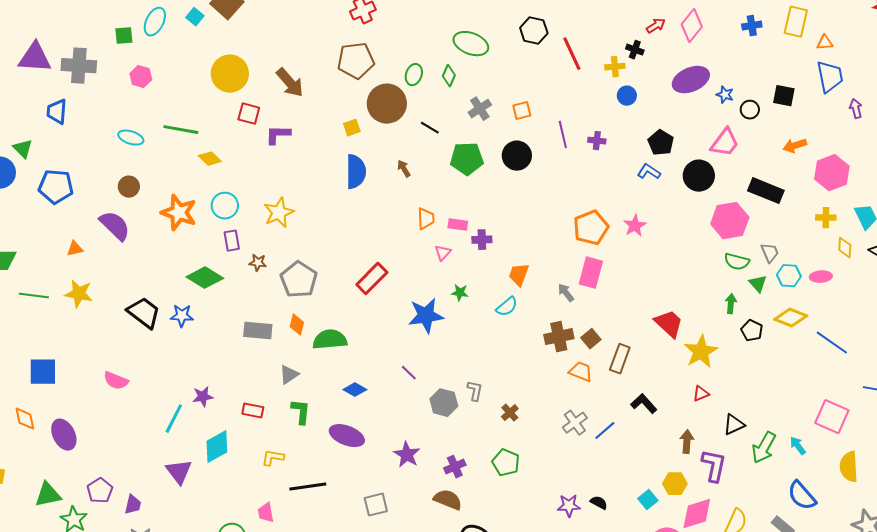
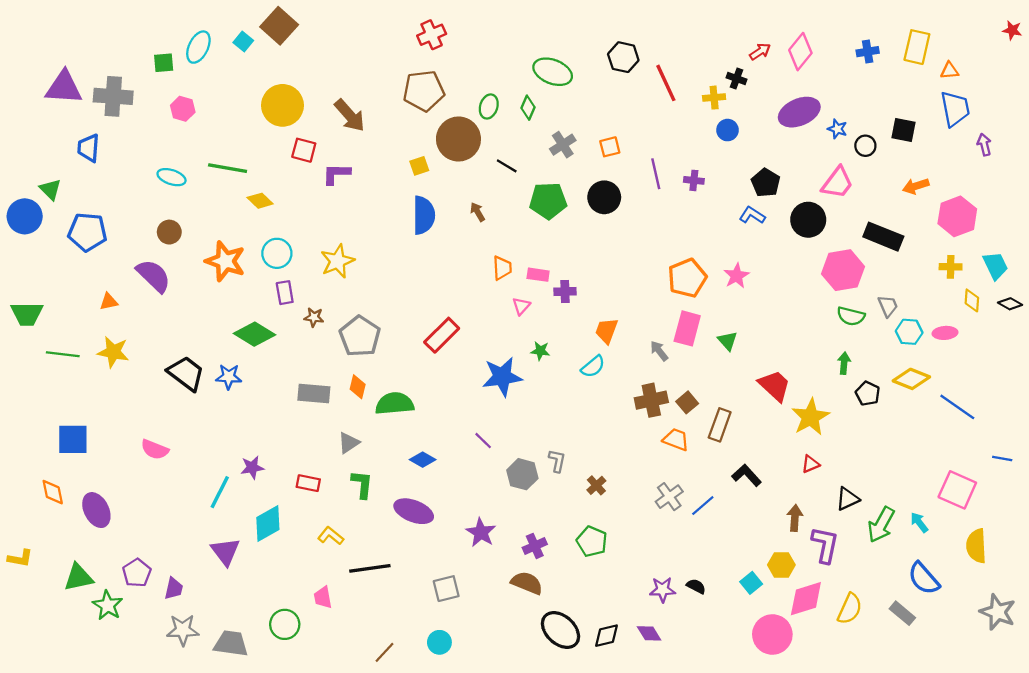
green triangle: (758, 284) -> (728, 341), moved
yellow L-shape: (273, 458) -> (331, 536), turned 30

